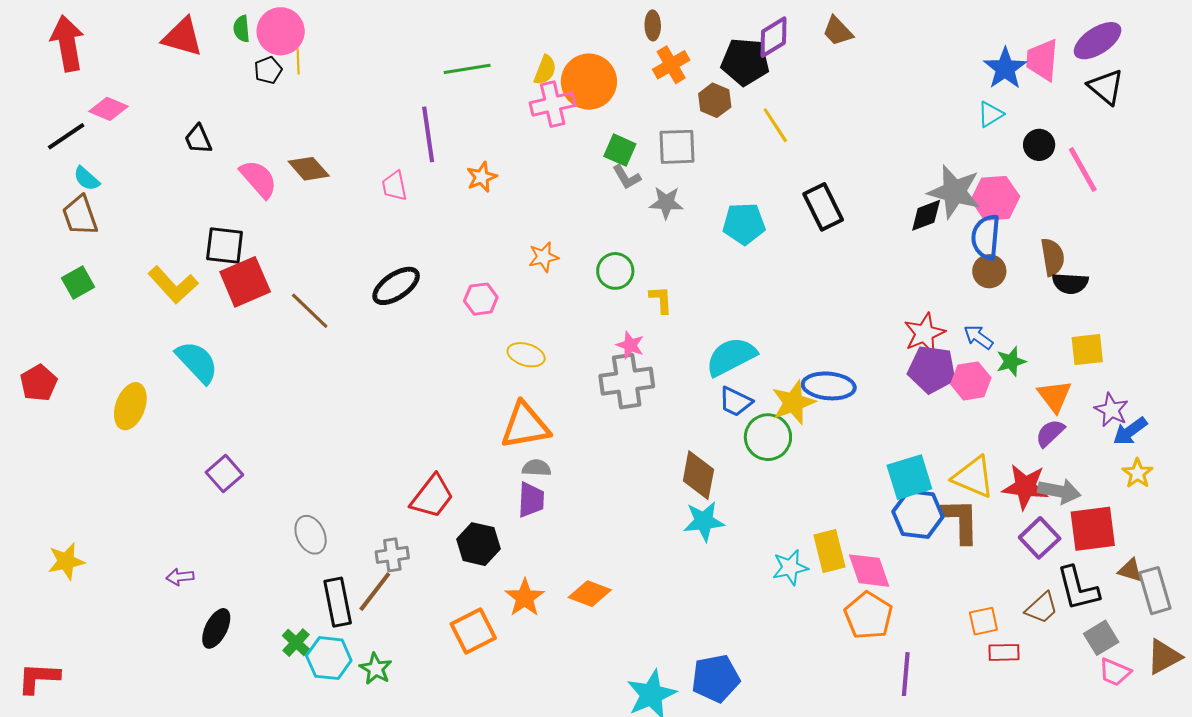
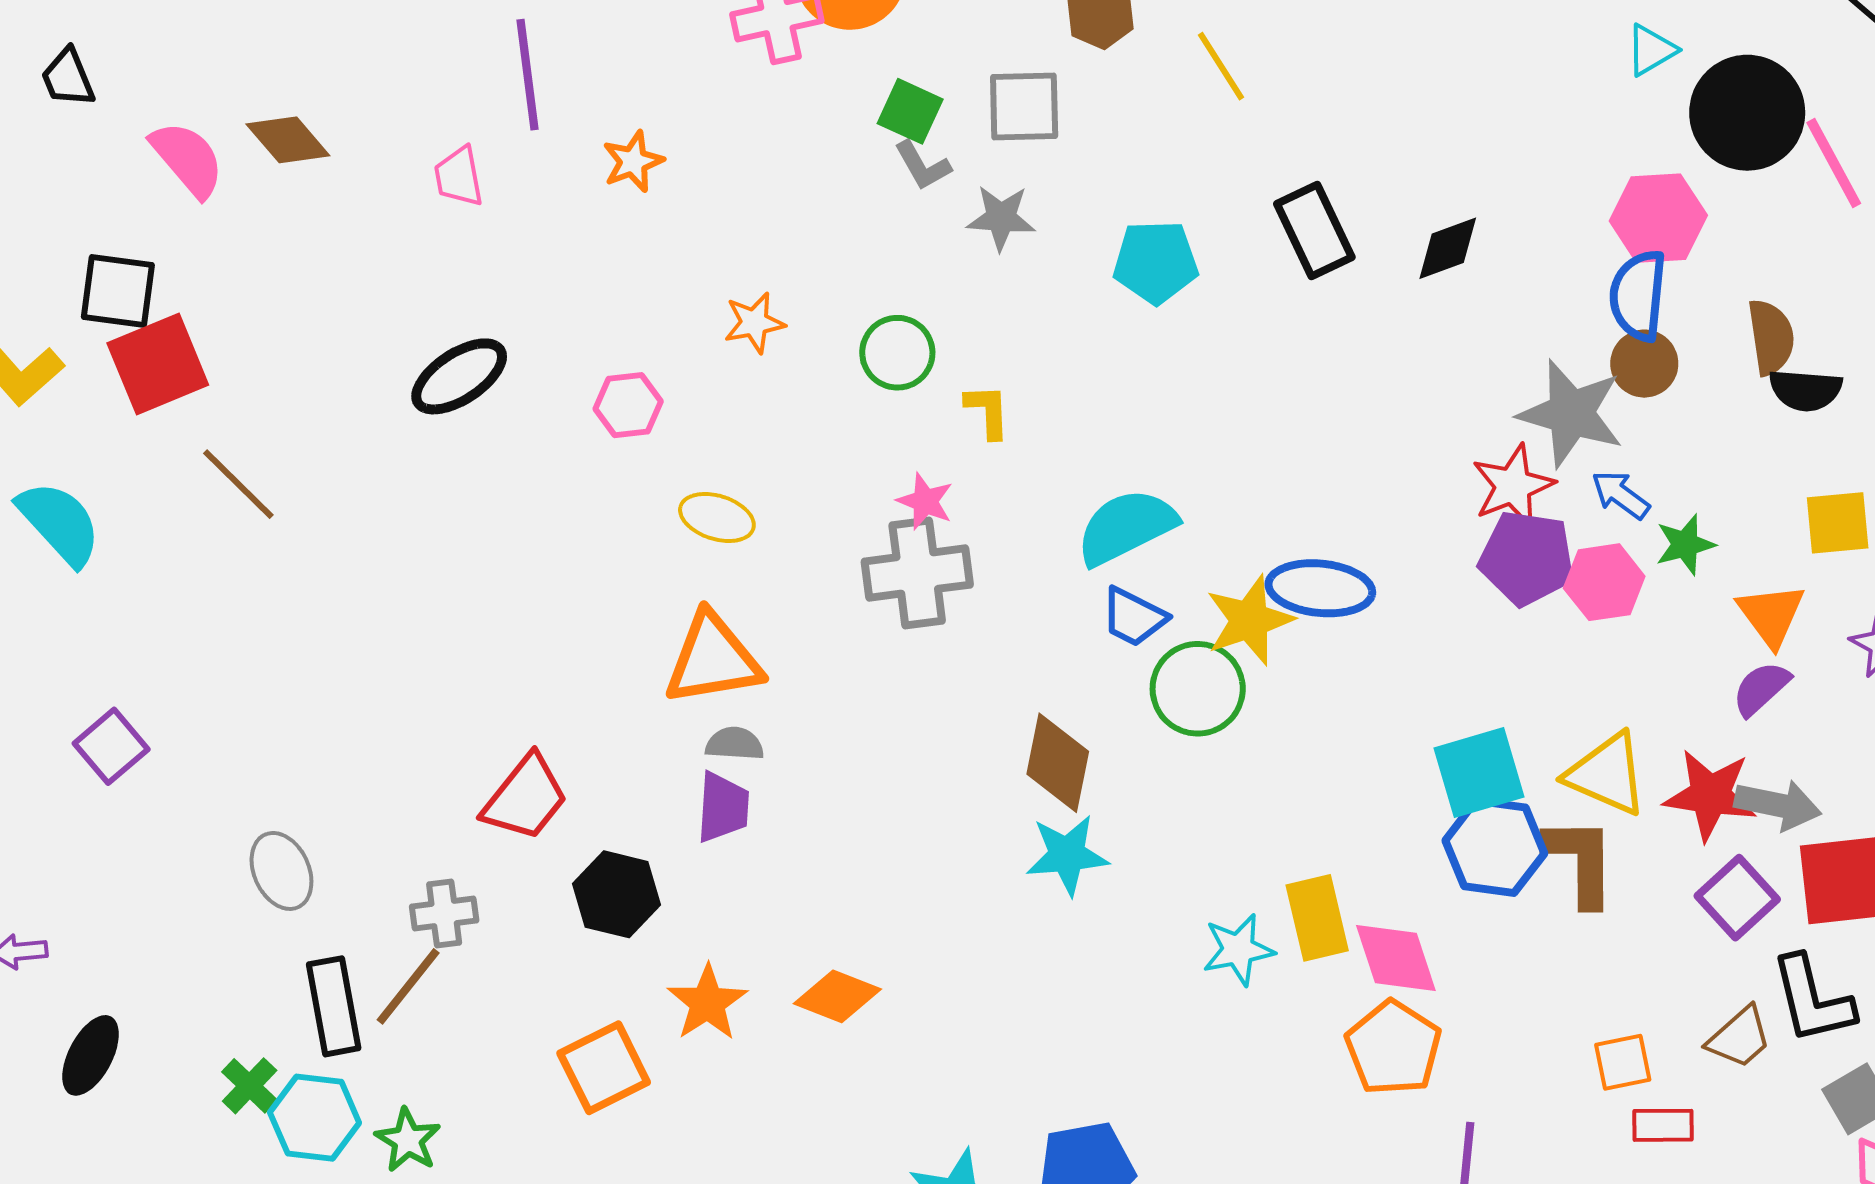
black circle: (1039, 145) -> (1747, 113), size x1.8
gray star: (954, 192) -> (1571, 413), moved
black diamond: (926, 215) -> (1448, 248), moved
brown line: (310, 311) -> (238, 484), moved

